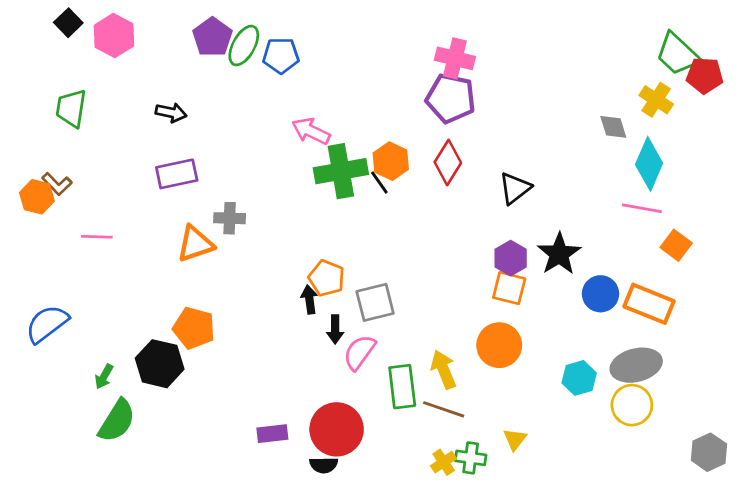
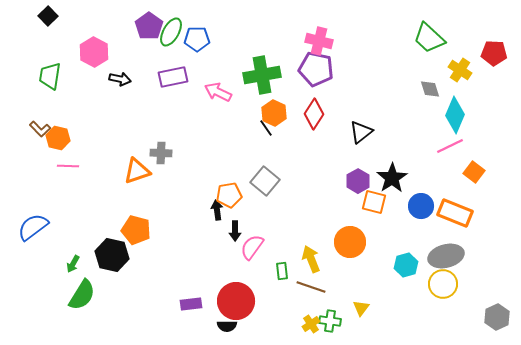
pink hexagon: (114, 36) -> (94, 52), moved
green trapezoid: (678, 54) -> (429, 38), moved
green cross: (341, 171) -> (262, 75), moved
purple rectangle: (177, 174) -> (173, 77), moved
orange hexagon: (37, 197) -> (58, 138), moved
pink line: (642, 208) -> (450, 146), turned -36
orange pentagon: (327, 278) -> (229, 195), turned -30
orange square: (509, 288) -> (374, 202), moved
gray square: (375, 302) -> (265, 181), moved, turned -36
green rectangle: (402, 387) -> (282, 271), size x0.6

